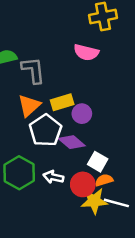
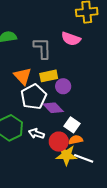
gray L-shape: (33, 70) -> (42, 48), moved
orange triangle: (29, 106) -> (23, 76), turned -36

